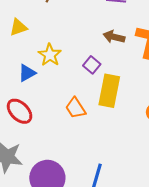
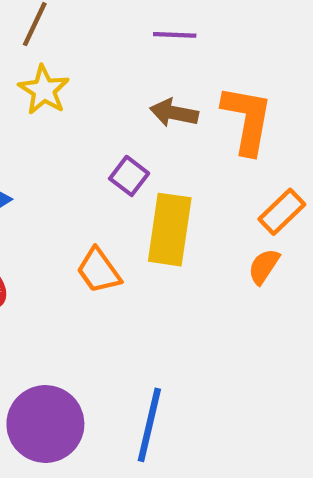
yellow star: (50, 55) -> (44, 90), moved

